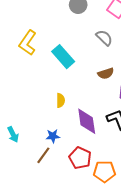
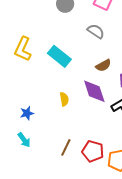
purple diamond: (87, 121) -> (94, 91), moved
blue star: (53, 136) -> (27, 113), moved
brown line: (43, 155) -> (66, 147), moved

